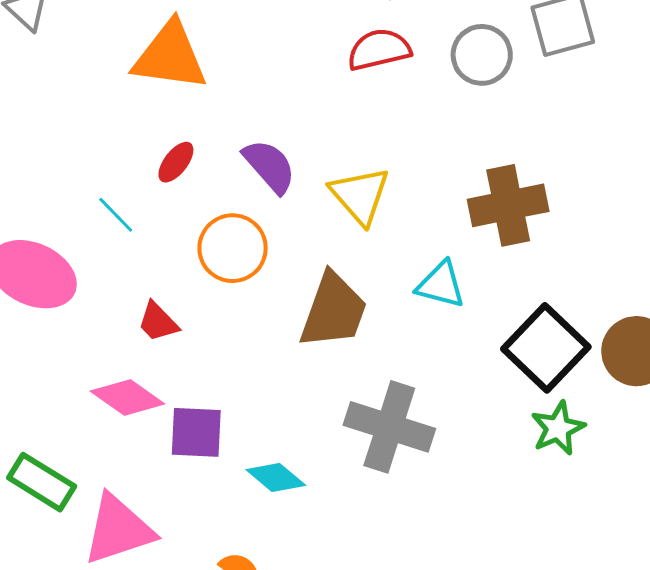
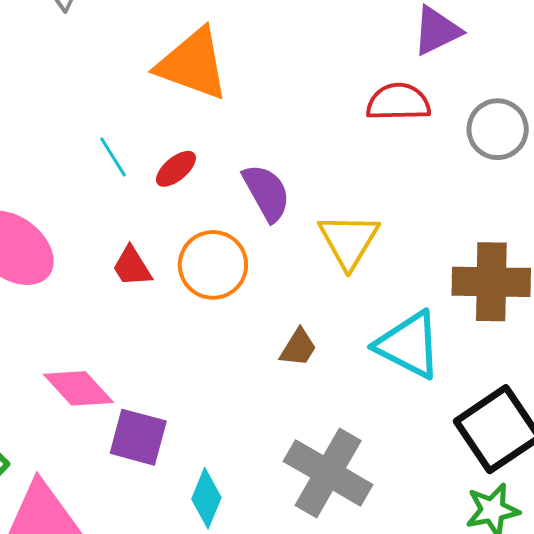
cyan line: (116, 215) -> (113, 157), moved
cyan triangle: (441, 285) -> (409, 345), size x1.4
brown trapezoid: (334, 311) -> (298, 348), size x0.5
red trapezoid: (158, 322) -> (132, 267), moved
cyan diamond: (276, 478) -> (206, 498), turned 60

